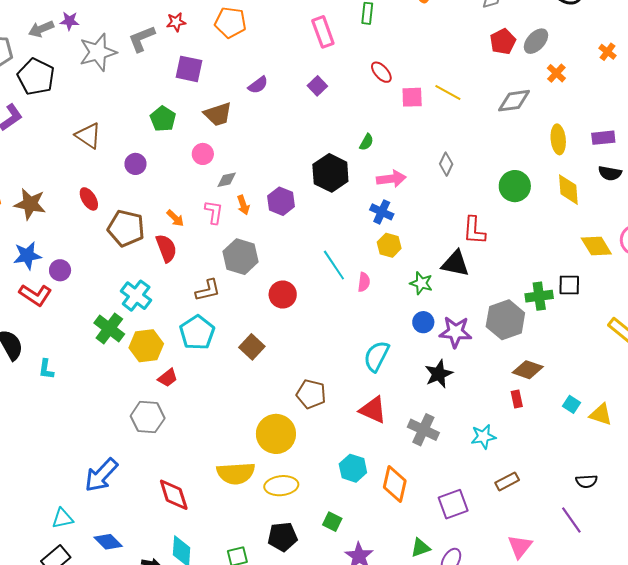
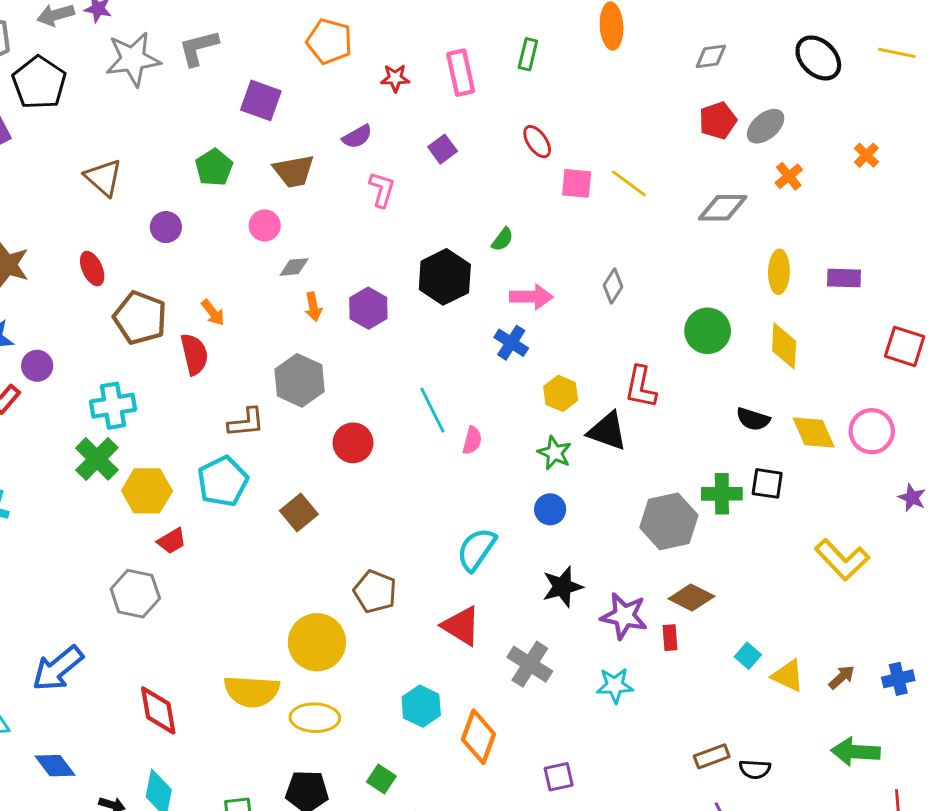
red star: (176, 22) -> (395, 78), moved
black semicircle: (610, 173) -> (753, 419), moved
pink L-shape: (214, 212) -> (382, 190), moved
yellow hexagon: (389, 245) -> (561, 393), moved
cyan cross: (136, 296) -> (113, 406), moved, turned 36
purple star: (455, 332) -> (624, 616), moved
brown rectangle: (507, 481) -> (712, 756), moved
purple square: (453, 504) -> (559, 777), size x0.7

